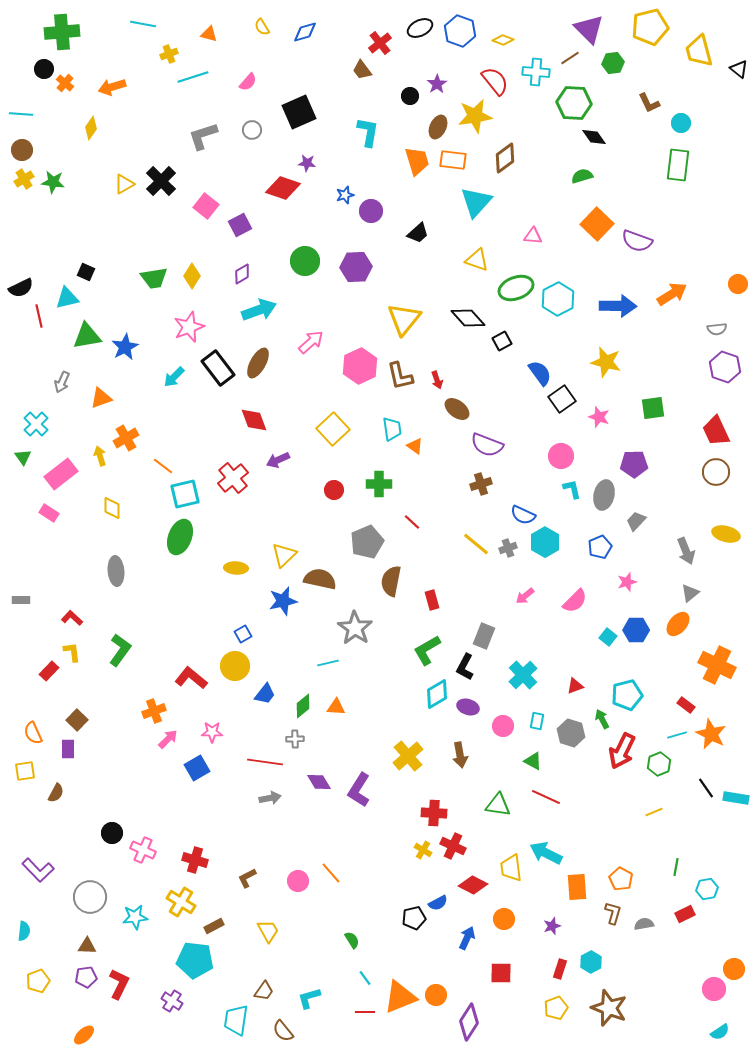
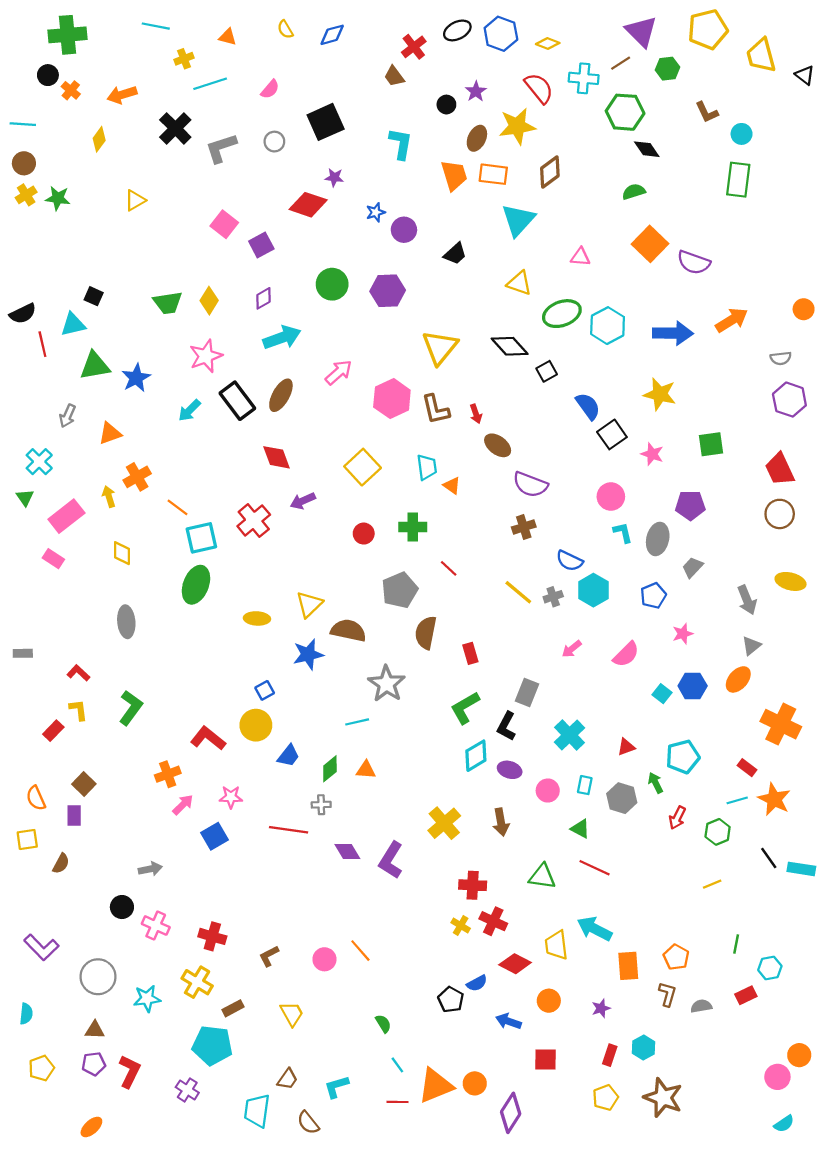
black cross: (161, 181) -> (175, 128), moved
red arrow: (622, 751) -> (677, 818), size x0.6
gray arrow: (270, 798) -> (150, 869), moved
black pentagon: (414, 918) -> (451, 1000), turned -30
blue arrow: (467, 938) -> (509, 1021), turned -95

